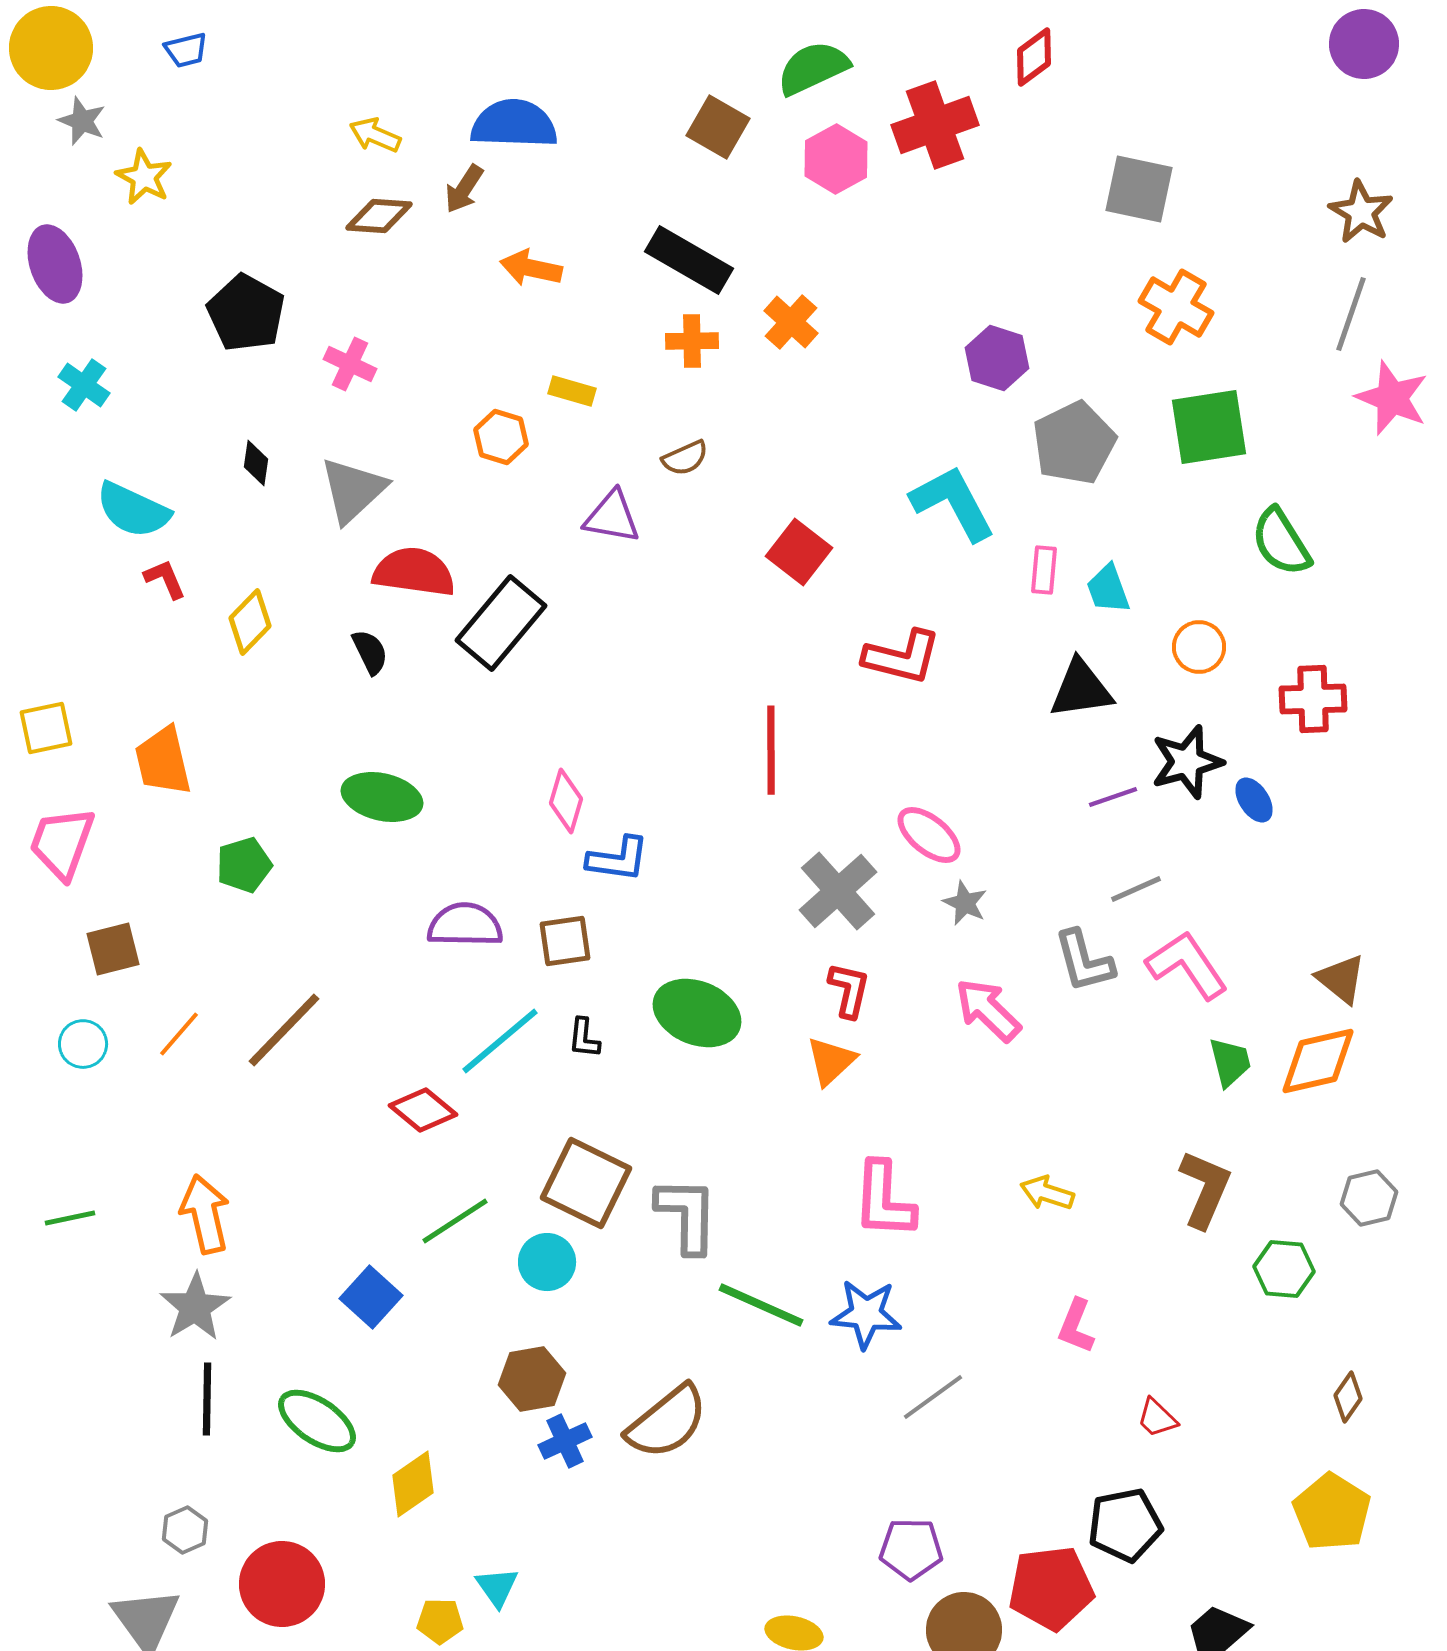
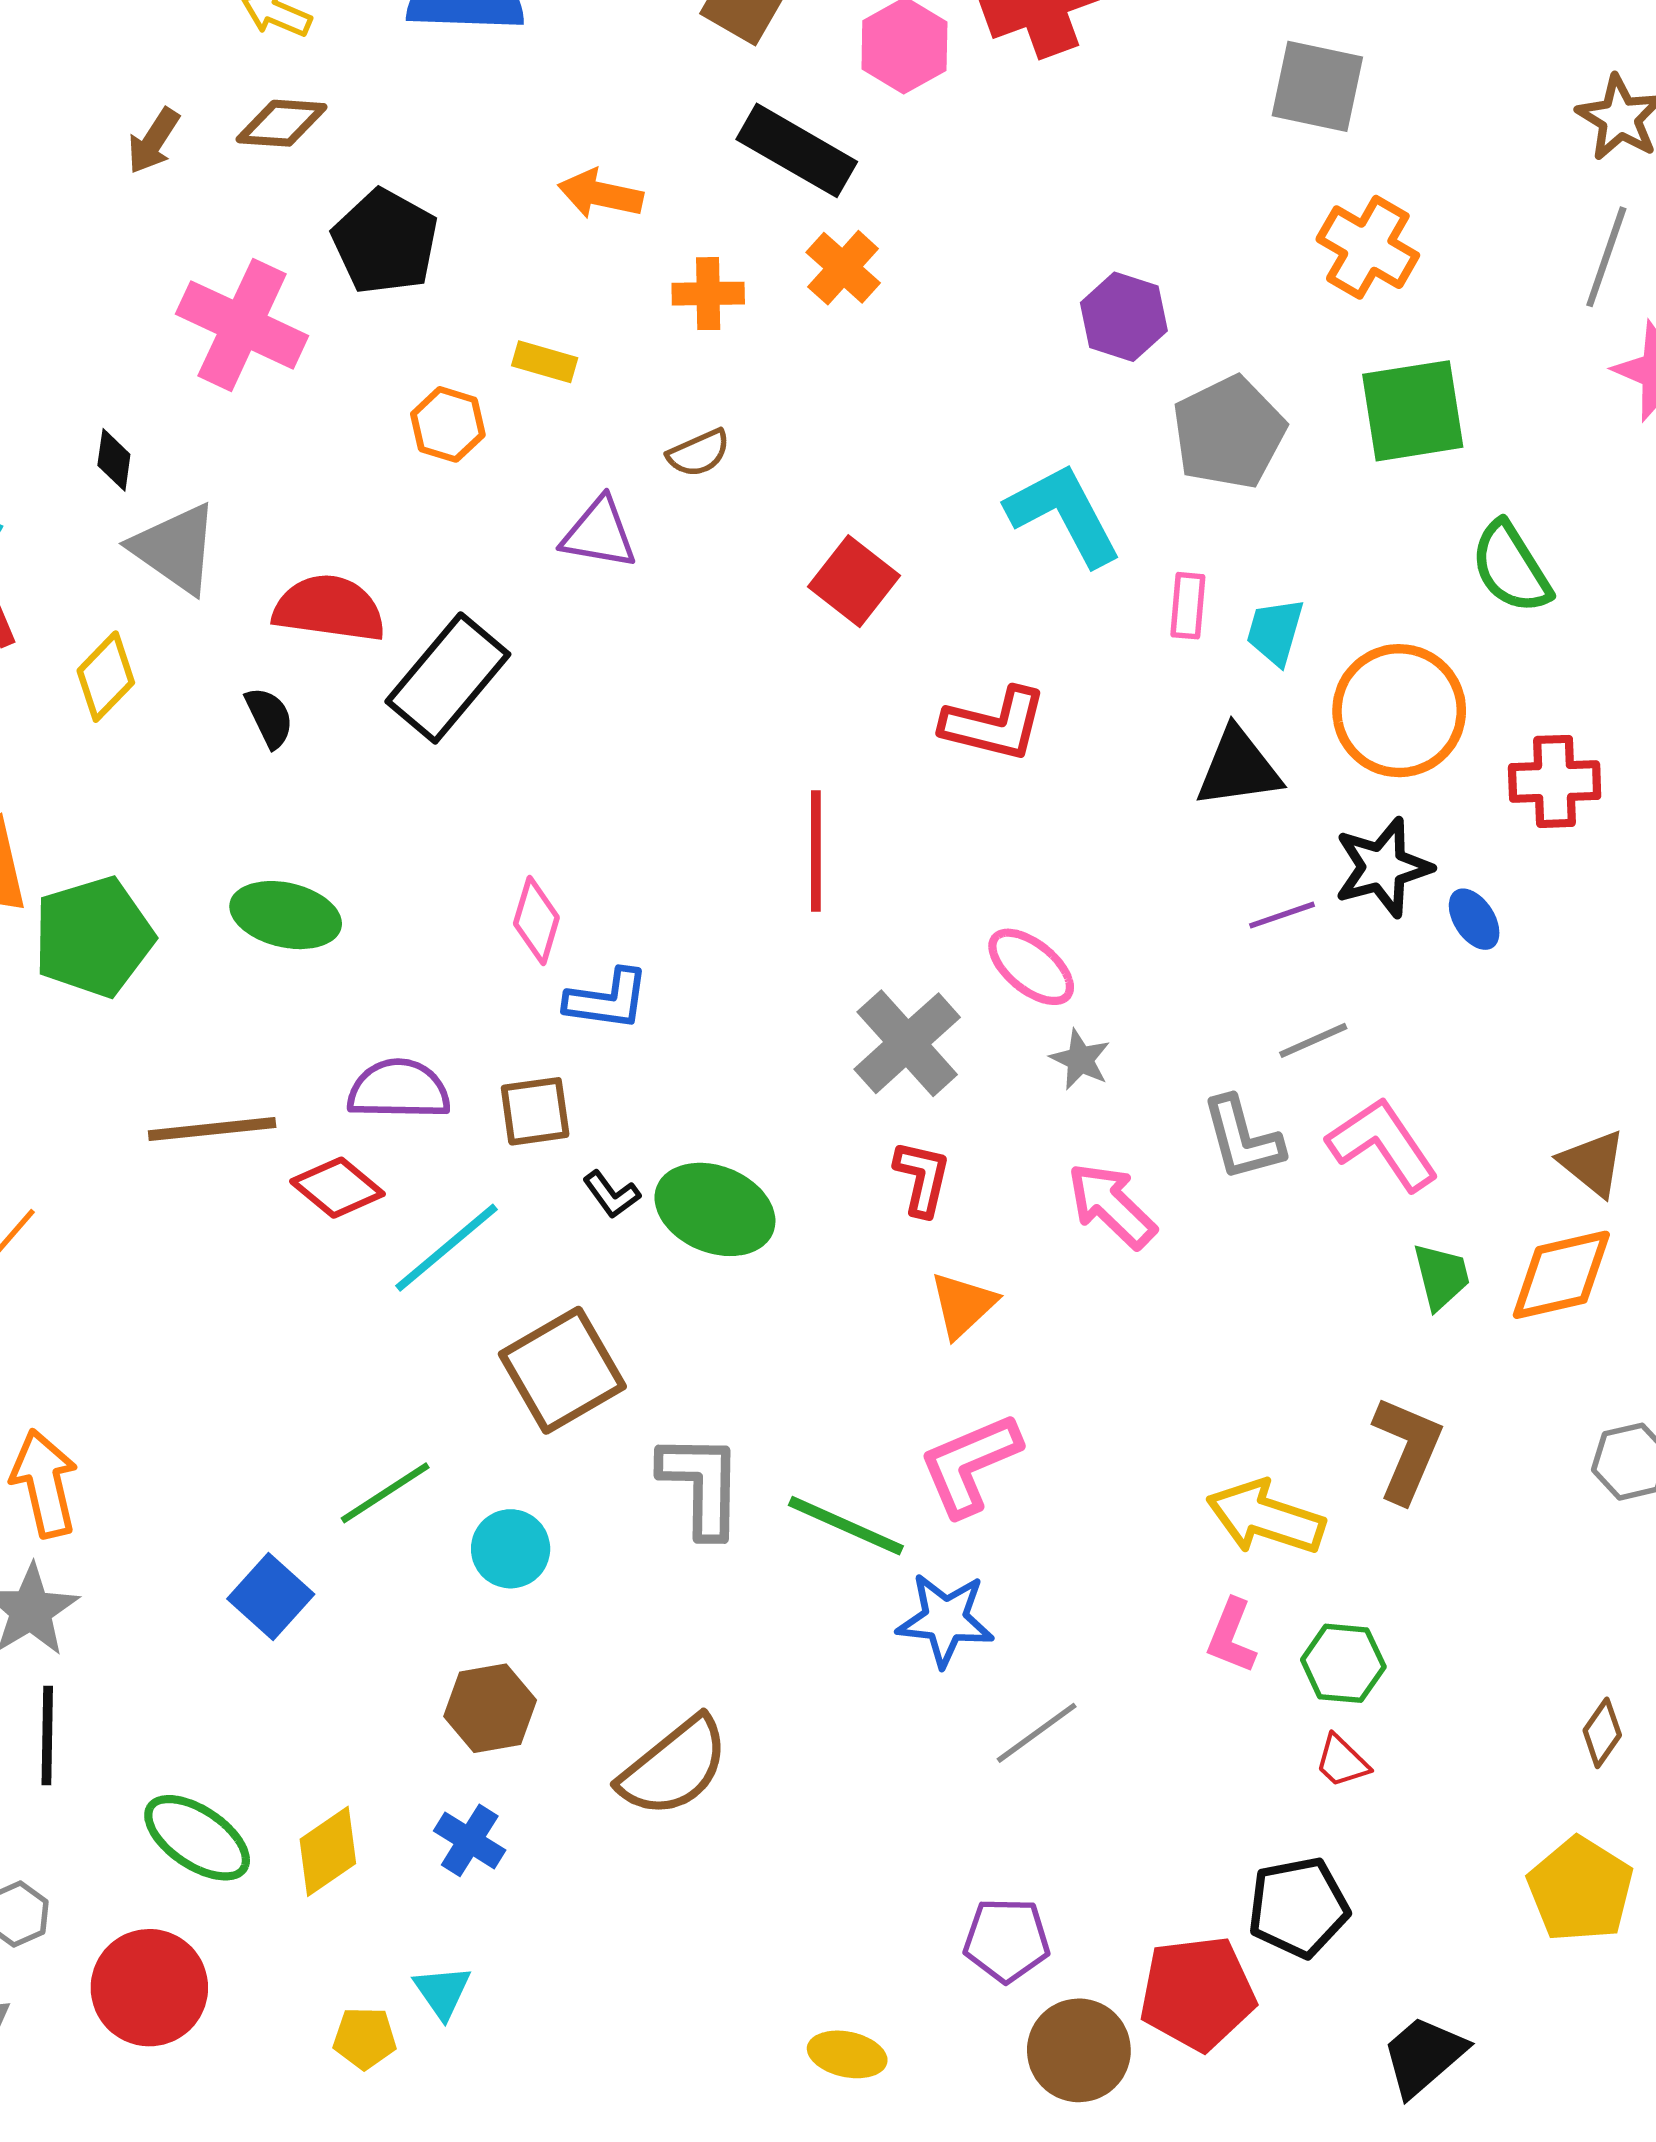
brown arrow: (464, 189) -> (153, 141), moved
black rectangle: (689, 260) -> (797, 150), moved
orange arrow: (531, 268) -> (600, 194), moved
black pentagon: (246, 313) -> (385, 242), moved
pink cross: (350, 364) -> (242, 325), size x1.8
gray triangle: (353, 490) -> (175, 548), moved, turned -42
cyan trapezoid: (1108, 589) -> (1275, 632), turned 36
orange circle: (1199, 647) -> (1399, 711), size x1.8
green pentagon: (244, 865) -> (93, 937), moved, size x1.6
brown line: (284, 1030) -> (212, 1129), moved, turned 40
black L-shape: (584, 1038) -> (611, 1194), moved, turned -42
orange triangle: (831, 1061) -> (963, 1305), moved
red diamond: (423, 1110) -> (337, 1188), moved
brown square: (586, 1183) -> (562, 1370), moved, turned 34
yellow arrow: (1047, 1193) -> (1266, 1517), moved, size x1.6
pink L-shape: (884, 1200) -> (970, 1464), turned 64
green hexagon: (1284, 1269) -> (1343, 1663), moved
green line: (761, 1305) -> (846, 1526), moved
green ellipse: (317, 1421) -> (197, 1838), moved
blue cross: (565, 1441) -> (470, 1840), moved, turned -33

